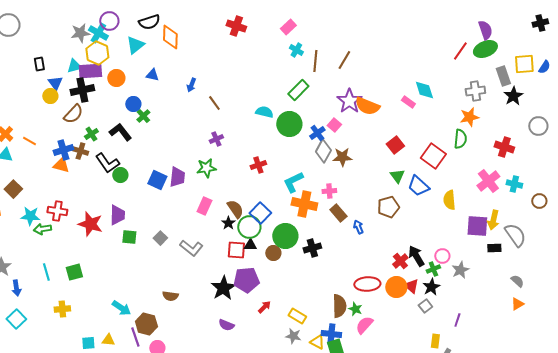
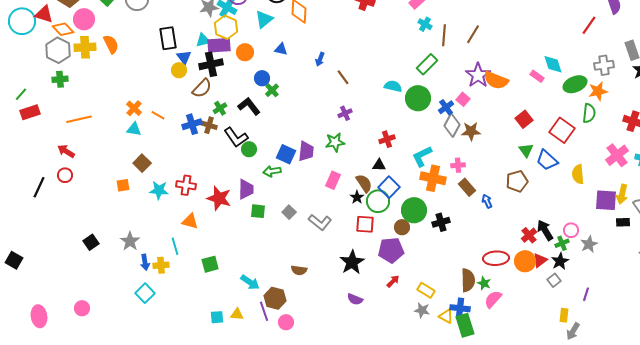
green ellipse: (485, 49) -> (575, 84), moved
black rectangle: (39, 64) -> (168, 38), size x1.6
orange triangle: (61, 165) -> (190, 221), moved
green arrow: (42, 229) -> (272, 171), moved
black triangle: (250, 245) -> (379, 165), moved
green square: (74, 272) -> (210, 264), moved
purple pentagon: (246, 280) -> (391, 250), moved
red triangle: (411, 286) -> (540, 260), turned 42
yellow cross: (62, 309) -> (161, 265), moved

